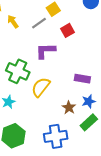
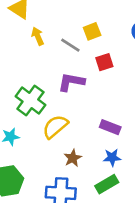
gray line: (39, 23) -> (70, 45), turned 56
brown star: (69, 107) -> (73, 158), moved

